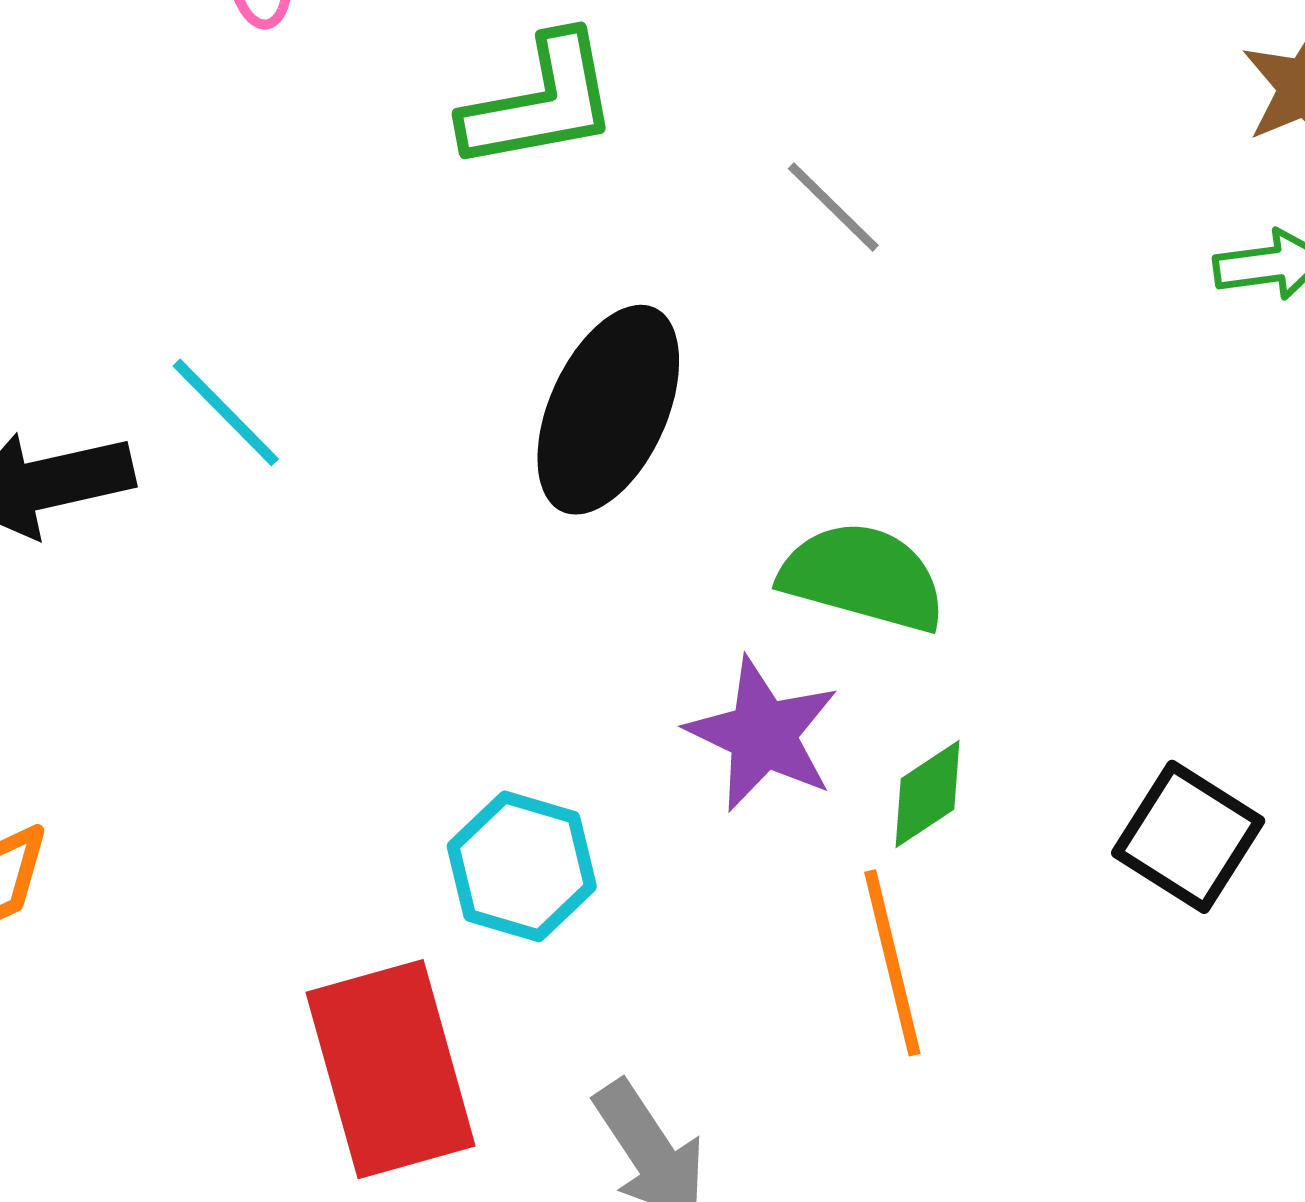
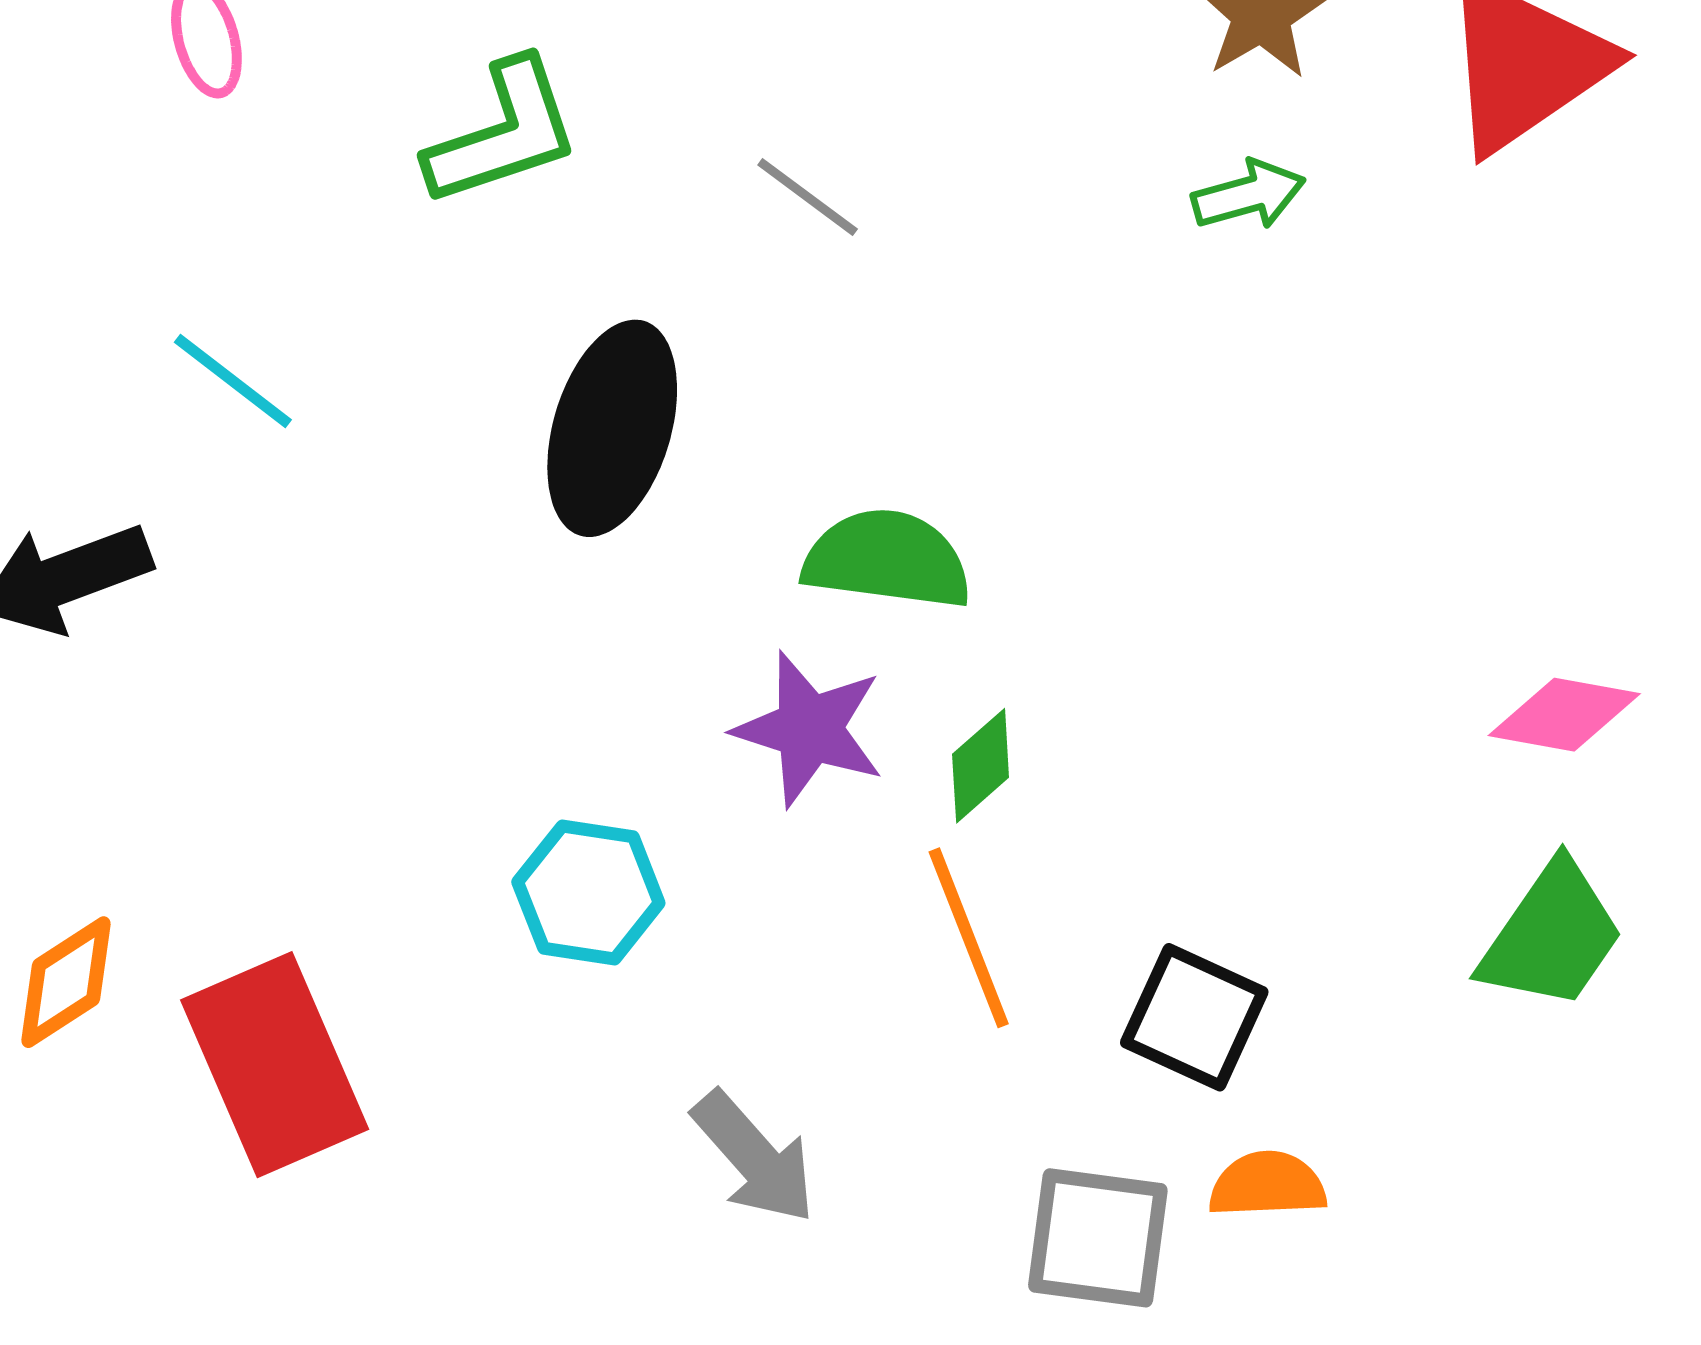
cyan line: (226, 412) -> (233, 381), moved
black square: (1188, 837) -> (1194, 1017), moved
red rectangle: (391, 1069) -> (275, 1065), moved

